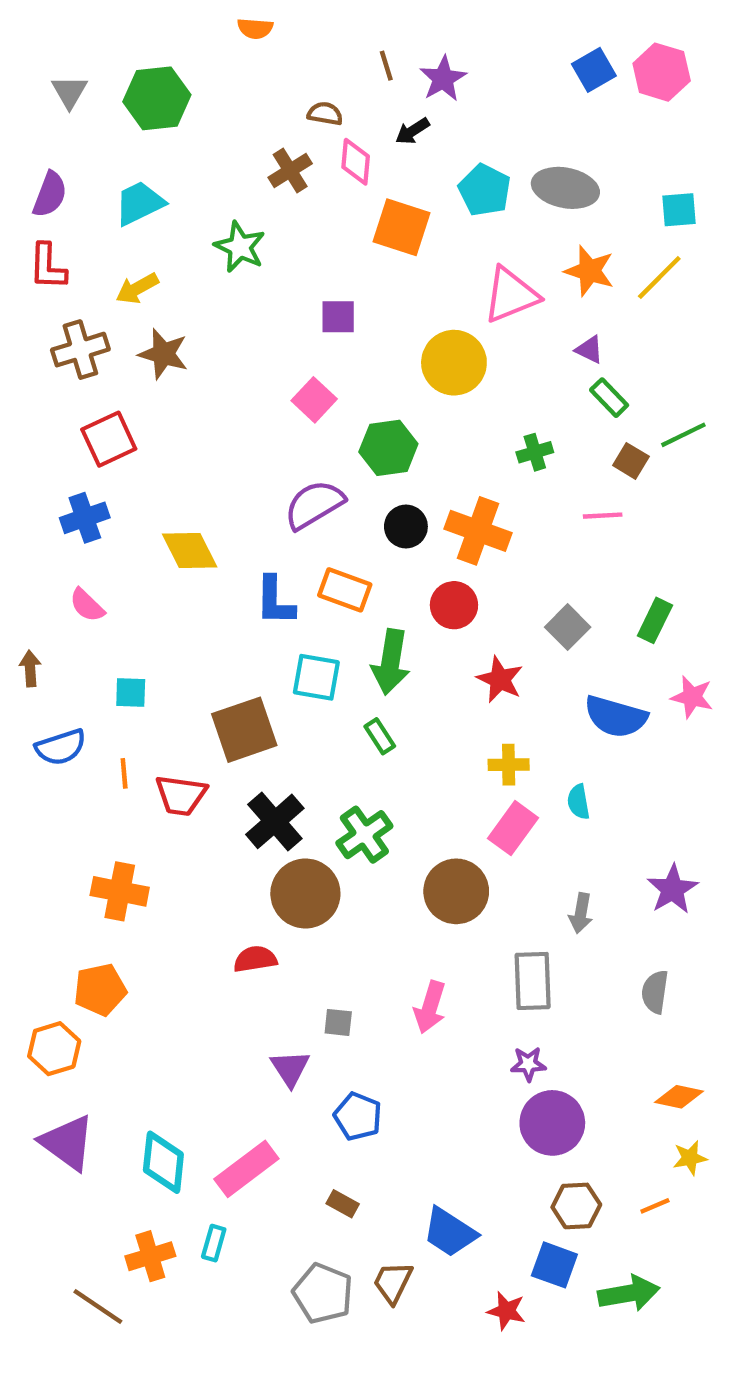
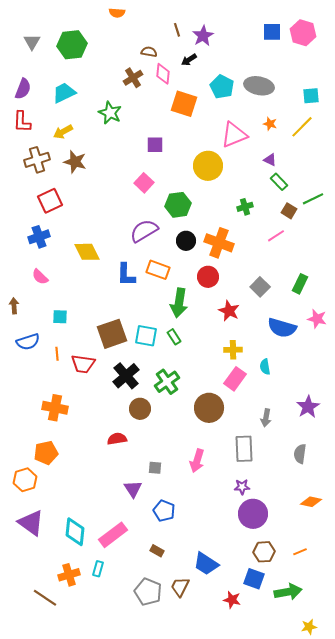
blue square: (594, 70) -> (272, 32), turned 30
orange star: (589, 271) -> (270, 124), size x0.6
pink line: (603, 516) -> (276, 236), turned -30
cyan square: (316, 677) -> (146, 336), moved
brown circle: (305, 894) -> (140, 409), size x0.7
yellow star: (690, 1158) -> (309, 627), moved

